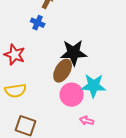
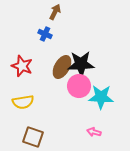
brown ellipse: (63, 71) -> (62, 67), moved
pink circle: (72, 95) -> (79, 86), moved

